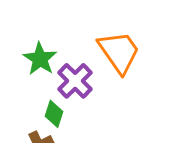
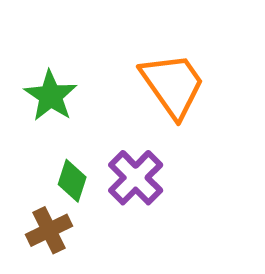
purple cross: (75, 81) -> (136, 178), moved

